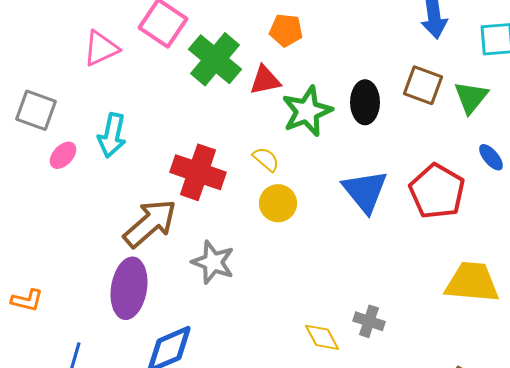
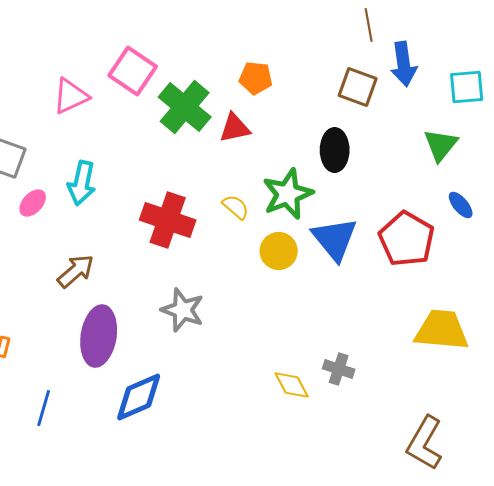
brown square: (423, 85) -> (358, 87), moved
green star: (307, 111) -> (288, 194), moved
yellow circle: (278, 203) -> (279, 251), moved
brown arrow: (150, 223) -> (76, 271), moved, size x0.7

